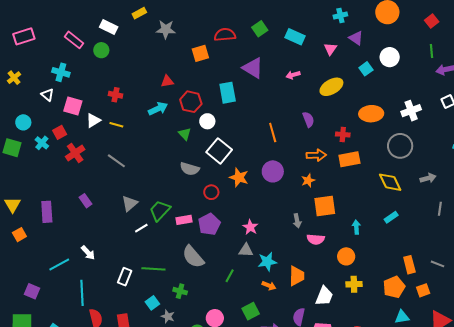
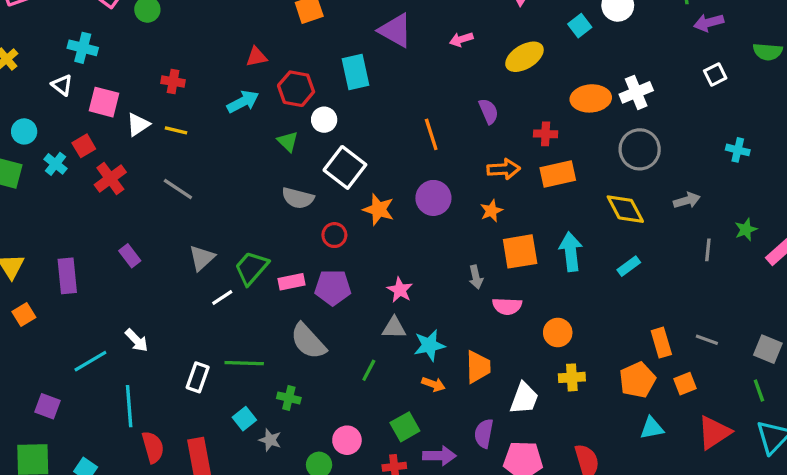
white cross: (411, 111) -> (636, 92), moved
purple pentagon: (209, 224) -> (333, 287), turned 30
cyan arrow: (356, 227) -> (571, 252), moved, size x1.6

